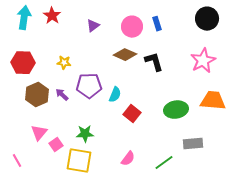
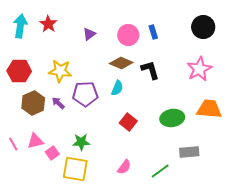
yellow star: (64, 63) -> (60, 71), size x1.6
cyan semicircle: (115, 95) -> (117, 88), moved
pink triangle: (39, 133) -> (35, 141), turned 36
pink line: (17, 161) -> (13, 144), moved

